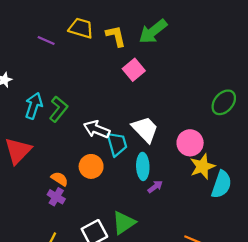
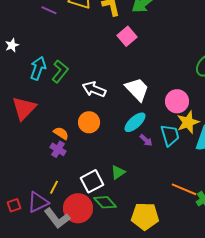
cyan trapezoid: (117, 144) -> (170, 135), moved
cyan ellipse: (143, 166) -> (135, 122), turned 50
purple arrow: (155, 187) -> (146, 140), turned 80
green triangle: (124, 223) -> (118, 172), size x0.7

